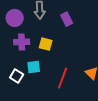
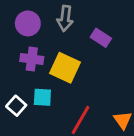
purple rectangle: (67, 19) -> (101, 38), turned -40
yellow square: (46, 44) -> (65, 68), size x1.5

